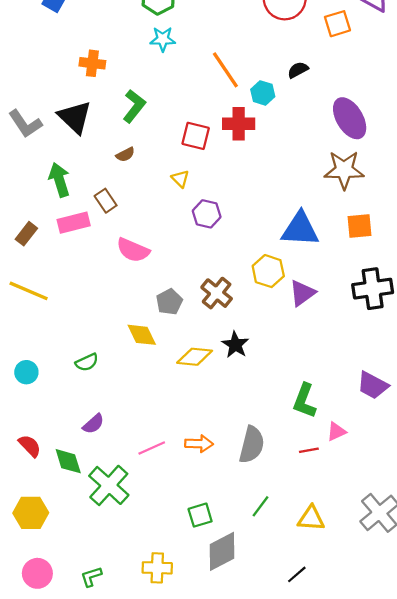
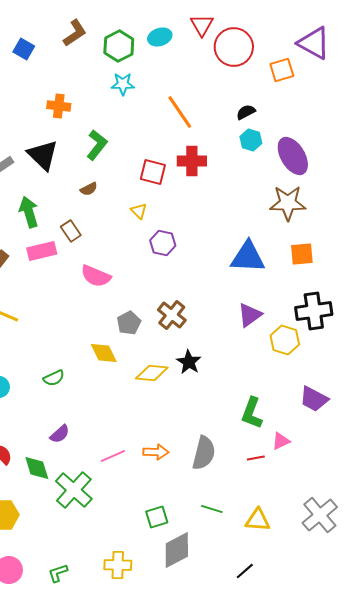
cyan hexagon: (263, 93) -> (251, 140), moved
yellow hexagon: (268, 271) -> (285, 340), moved
green line: (261, 506) -> (212, 509), turned 70

